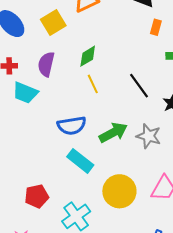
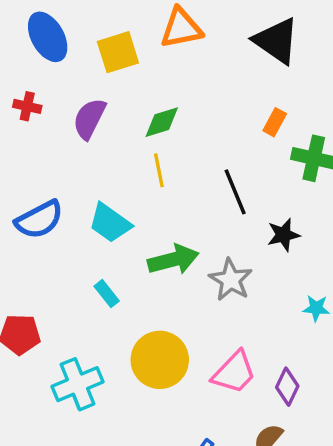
orange rectangle: (156, 27) -> (275, 122), moved
cyan trapezoid: (25, 93) -> (110, 223), moved
blue semicircle: (72, 126) -> (39, 220), moved, turned -32
cyan rectangle: (80, 161) -> (107, 294), size x0.6

